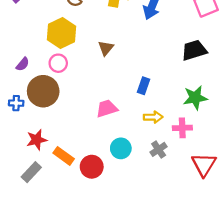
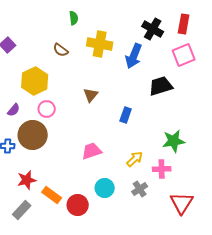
yellow hexagon: (61, 33) -> (35, 81), moved
black trapezoid: (194, 50) -> (161, 86), moved
blue rectangle: (143, 86) -> (126, 115), moved
yellow arrow: (153, 117) -> (135, 159), turned -42

